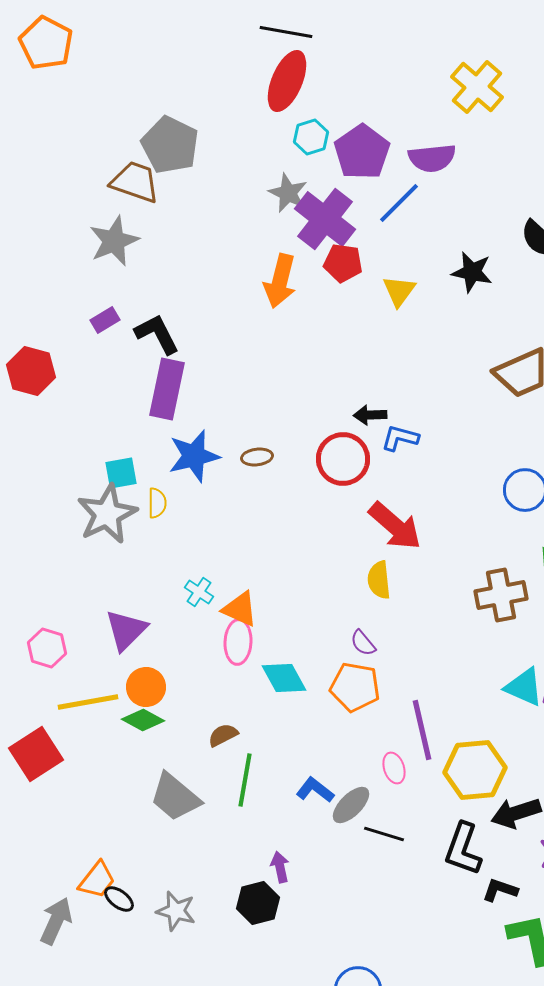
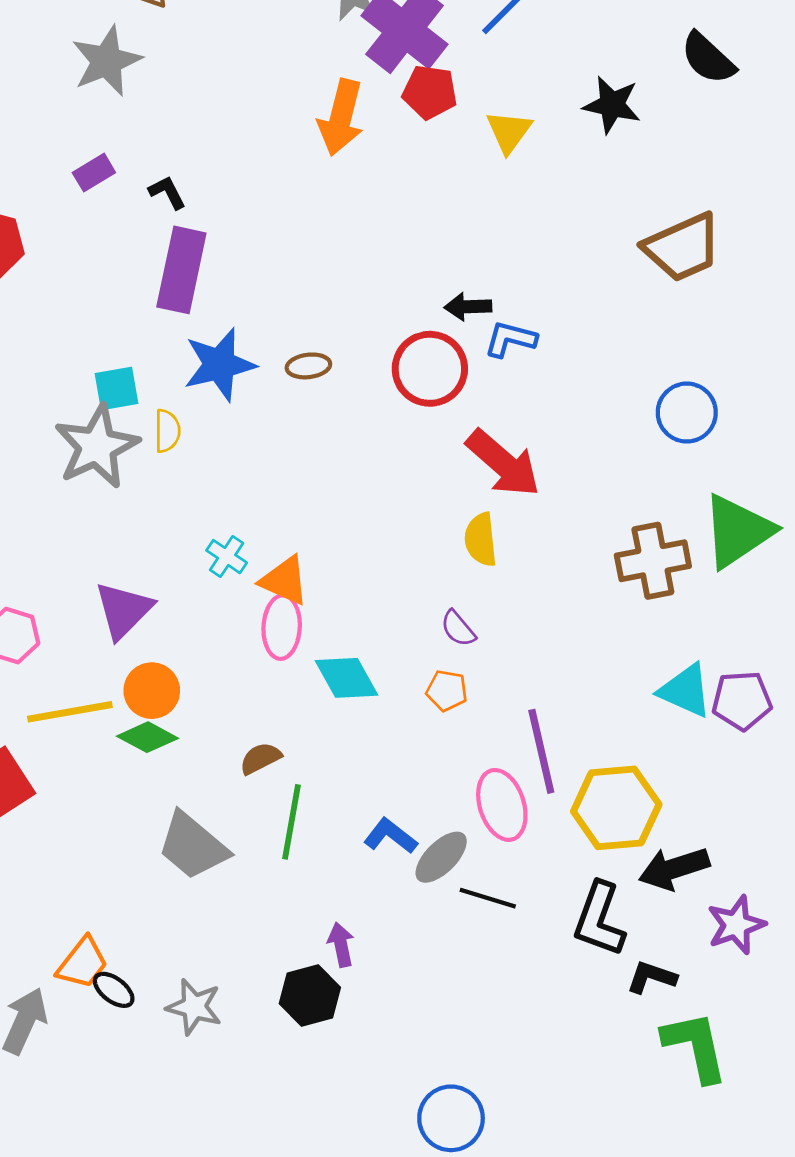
black L-shape: (157, 334) -> (167, 192), size x0.6
orange pentagon: (355, 687) -> (447, 691), size x0.6
pink ellipse: (394, 768) -> (502, 805), size x1.6

